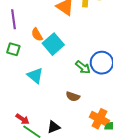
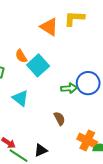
green arrow: (83, 67) -> (69, 88), turned -42
brown semicircle: (73, 97) -> (59, 119), turned -136

